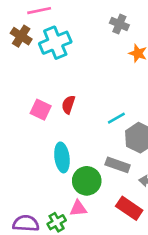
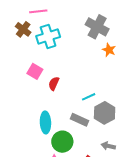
gray cross: (119, 24) -> (97, 27), size x1.6
pink square: (41, 110) -> (35, 71), moved
gray rectangle: (118, 165) -> (79, 120), moved

